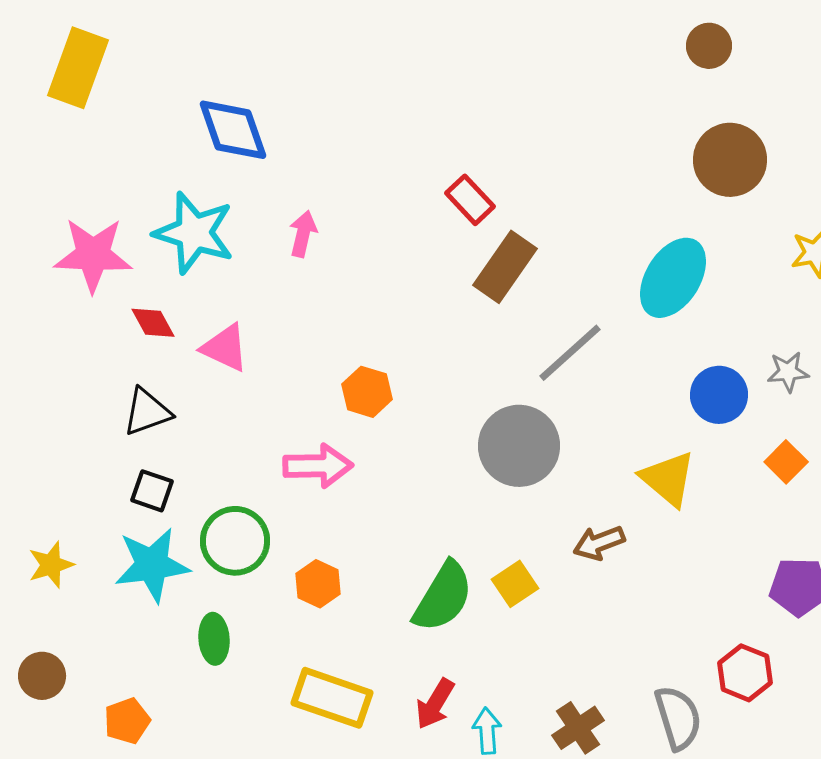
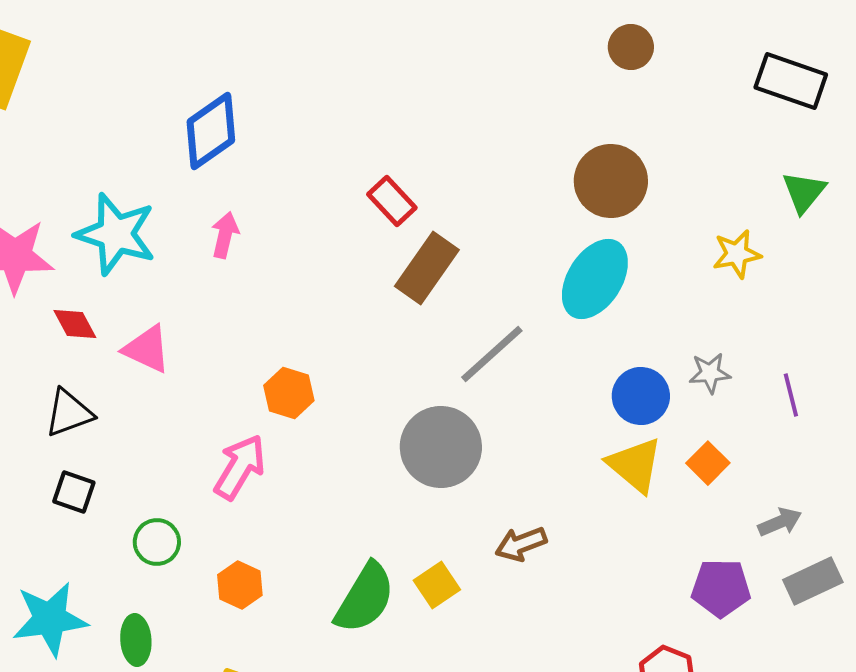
blue diamond: (233, 130) -> (211, 131), moved, turned 74
brown circle: (730, 160) -> (611, 181), moved
pink arrow: (318, 466) -> (240, 467), turned -58
yellow triangle: (668, 479) -> (635, 465), moved
green circle: (235, 541) -> (157, 542), size x0.7
cyan star: (152, 565) -> (50, 619), moved

